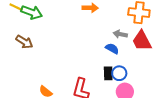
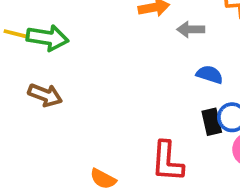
gray arrow: (120, 34) -> (191, 29), moved

